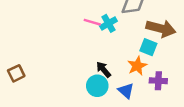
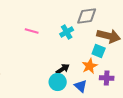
pink line: (92, 22) -> (32, 31), moved
black arrow: (103, 70) -> (63, 69), turned 96

